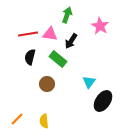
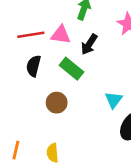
orange line: (17, 119) -> (16, 150), turned -32

